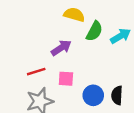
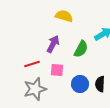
green semicircle: (94, 31) -> (81, 49), moved
purple arrow: (61, 48) -> (53, 44), turned -30

